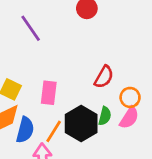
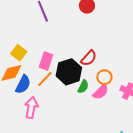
black hexagon: (81, 123) -> (69, 72), moved
orange line: (54, 131) -> (45, 79), moved

